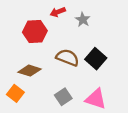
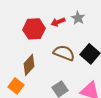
red arrow: (58, 12) -> (58, 22), moved
brown diamond: (29, 71) -> (29, 65), turned -65

